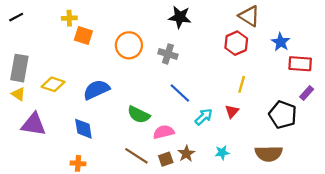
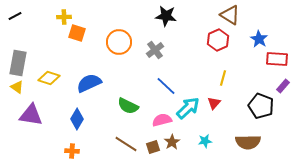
gray cross: (168, 54) -> (155, 50), turned 36
cyan arrow: (204, 117) -> (188, 108), size x1.4
blue diamond: (83, 129) -> (77, 119), turned 40
pink semicircle: (164, 132) -> (162, 120), moved

